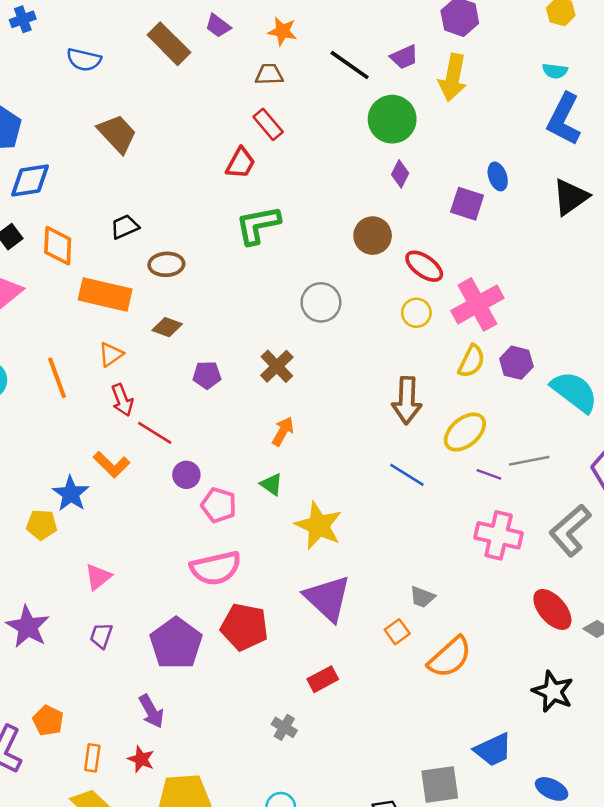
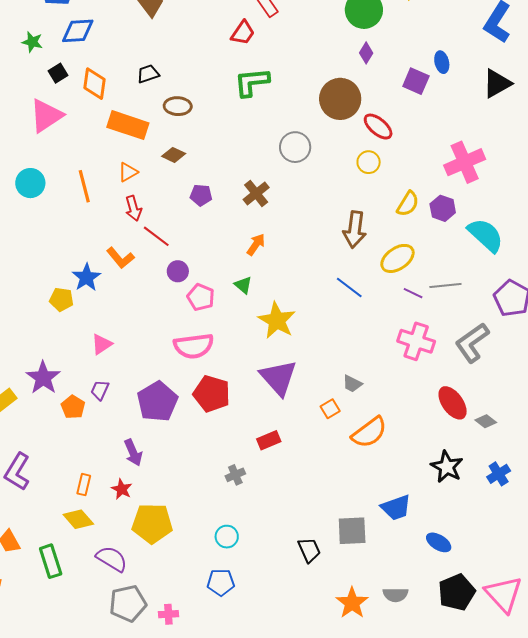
brown circle: (373, 236) -> (340, 99), size x1.4
pink cross: (477, 304) -> (465, 162), moved
orange pentagon: (48, 721) -> (73, 407), moved
gray cross: (284, 727) -> (235, 475), turned 30

